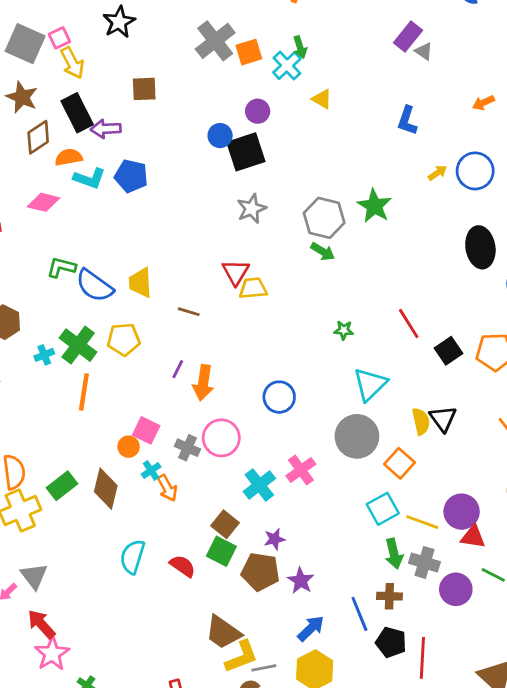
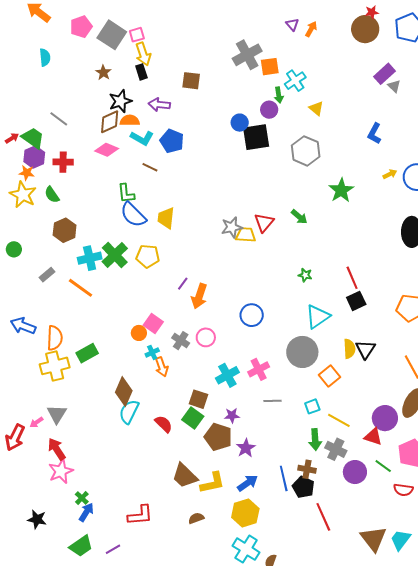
black star: (119, 22) -> (120, 101), moved
green arrow: (300, 47) -> (279, 95), moved
brown star: (22, 97) -> (103, 73), size x0.7
black rectangle: (77, 113) -> (141, 72), moved, size x0.6
brown diamond: (38, 137) -> (110, 122), moved
gray star: (252, 209) -> (232, 227), moved
gray hexagon: (324, 218) -> (306, 151), moved
green L-shape: (61, 267) -> (126, 193), moved, turned -120
red triangle: (236, 272) -> (264, 223), moved
brown line: (189, 312) -> (150, 167), moved
black square: (449, 351) -> (356, 301), moved
cyan cross: (44, 355) -> (90, 258), size x1.6
orange line: (84, 392) -> (81, 288), moved, turned -72
pink circle: (221, 438) -> (206, 337), size x0.7
brown diamond: (106, 489) -> (124, 391), moved
cyan square: (383, 509) -> (312, 406), size x0.7
purple circle: (462, 512) -> (385, 418), moved
brown square: (225, 524) -> (199, 399), turned -30
black pentagon: (391, 642) -> (303, 487), moved
yellow L-shape: (242, 657) -> (212, 483), moved
red line: (422, 658) -> (323, 517), turned -36
gray line: (264, 668) -> (272, 401), moved

